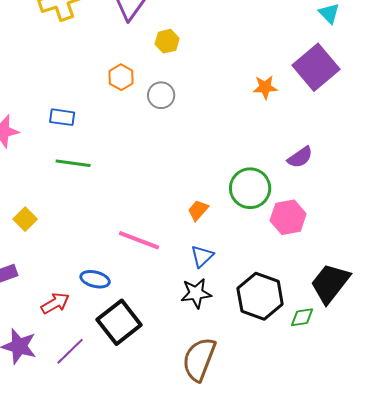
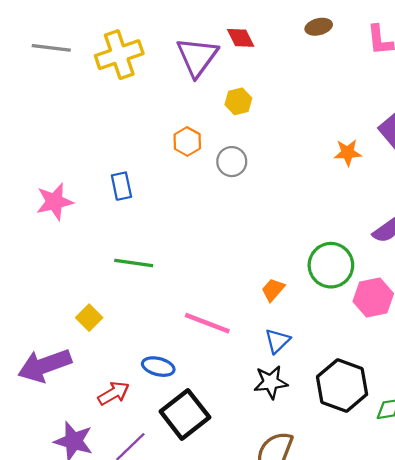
blue rectangle: (62, 117) -> (121, 186), turned 70
green line: (73, 163) -> (134, 263), moved
yellow square: (25, 219) -> (89, 318), moved

